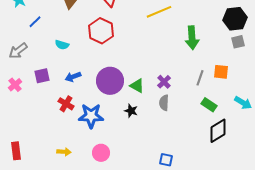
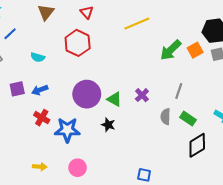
green arrow: (192, 38) -> (171, 50), turned 50
orange square: (221, 72) -> (195, 50), moved, turned -35
blue arrow: (73, 77) -> (40, 90), moved
gray semicircle: (164, 103) -> (165, 117), moved

